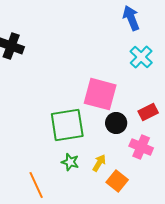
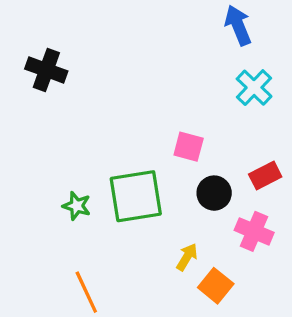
pink square: (100, 94) -> (189, 147), size x0.6
green star: (70, 162) -> (77, 206), moved

